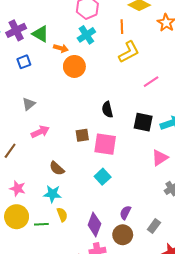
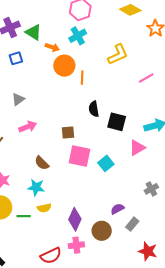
orange line: (122, 27) -> (82, 78), moved
pink line: (151, 82) -> (146, 78), moved
black square: (143, 122) -> (117, 122), moved
pink square: (105, 144) -> (79, 156), moved
pink triangle: (160, 158) -> (137, 148), moved
cyan square: (103, 177) -> (106, 163), moved
purple semicircle: (125, 213) -> (117, 209), moved, turned 32
yellow semicircle: (62, 215) -> (44, 208), turned 96

